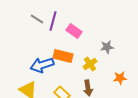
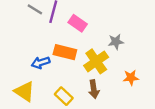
yellow cross: (90, 64) -> (96, 61), size x1.5
blue arrow: (42, 65) -> (41, 63), size x0.7

